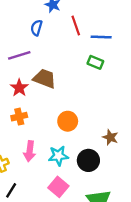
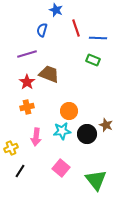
cyan star: (58, 156) -> (62, 131), moved
black circle: (88, 160) -> (87, 134), moved

